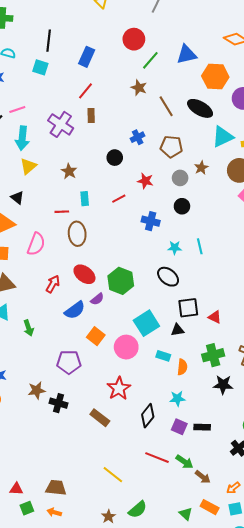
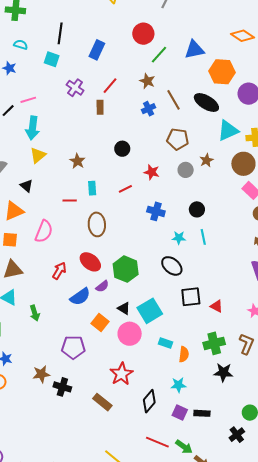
red line: (86, 91) -> (110, 86), moved
purple cross: (61, 124) -> (75, 88), moved, size x0.7
blue cross: (138, 137) -> (149, 109), moved
black circle: (182, 206) -> (197, 209), moved
brown ellipse: (77, 234) -> (97, 224), moved
black triangle: (178, 330) -> (124, 308), moved, turned 40

